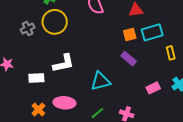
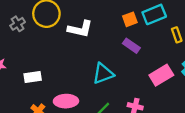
white L-shape: (63, 63) -> (80, 29), moved, turned 30
pink rectangle: (153, 88) -> (161, 75), size x1.5

